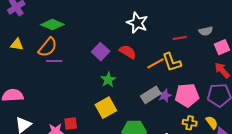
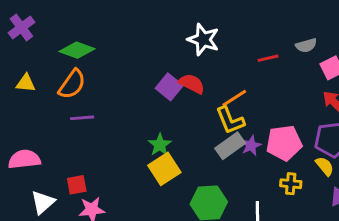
purple square: (101, 52) -> (169, 87), moved
purple line: (54, 61) -> (82, 118), moved
yellow L-shape: (172, 62) -> (230, 120), moved
green star: (108, 80) -> (160, 145), moved
yellow semicircle: (212, 122) -> (325, 166), moved
red square: (71, 124) -> (77, 185), moved

